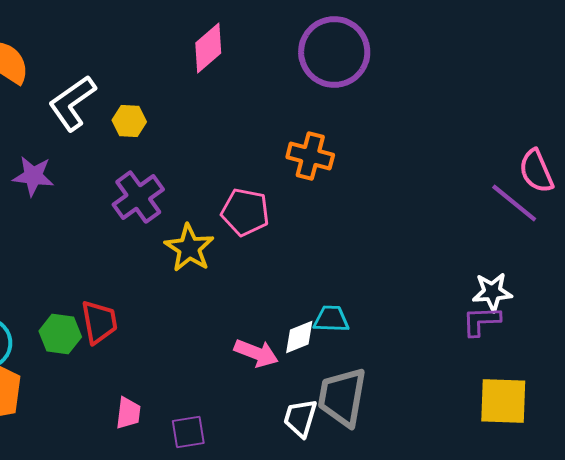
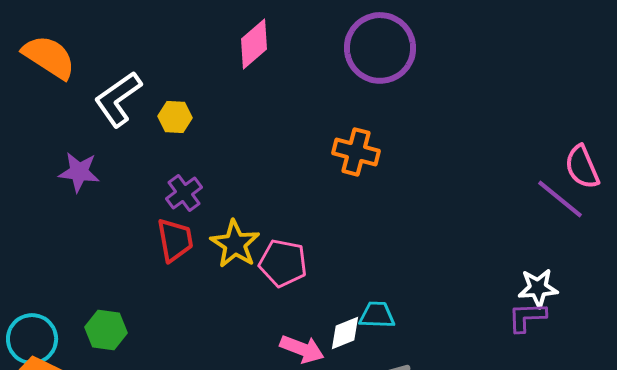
purple cross: (138, 197) -> (184, 193), size x0.7
pink pentagon: (245, 212) -> (283, 263), moved
red trapezoid: (99, 322) -> (175, 240), moved

